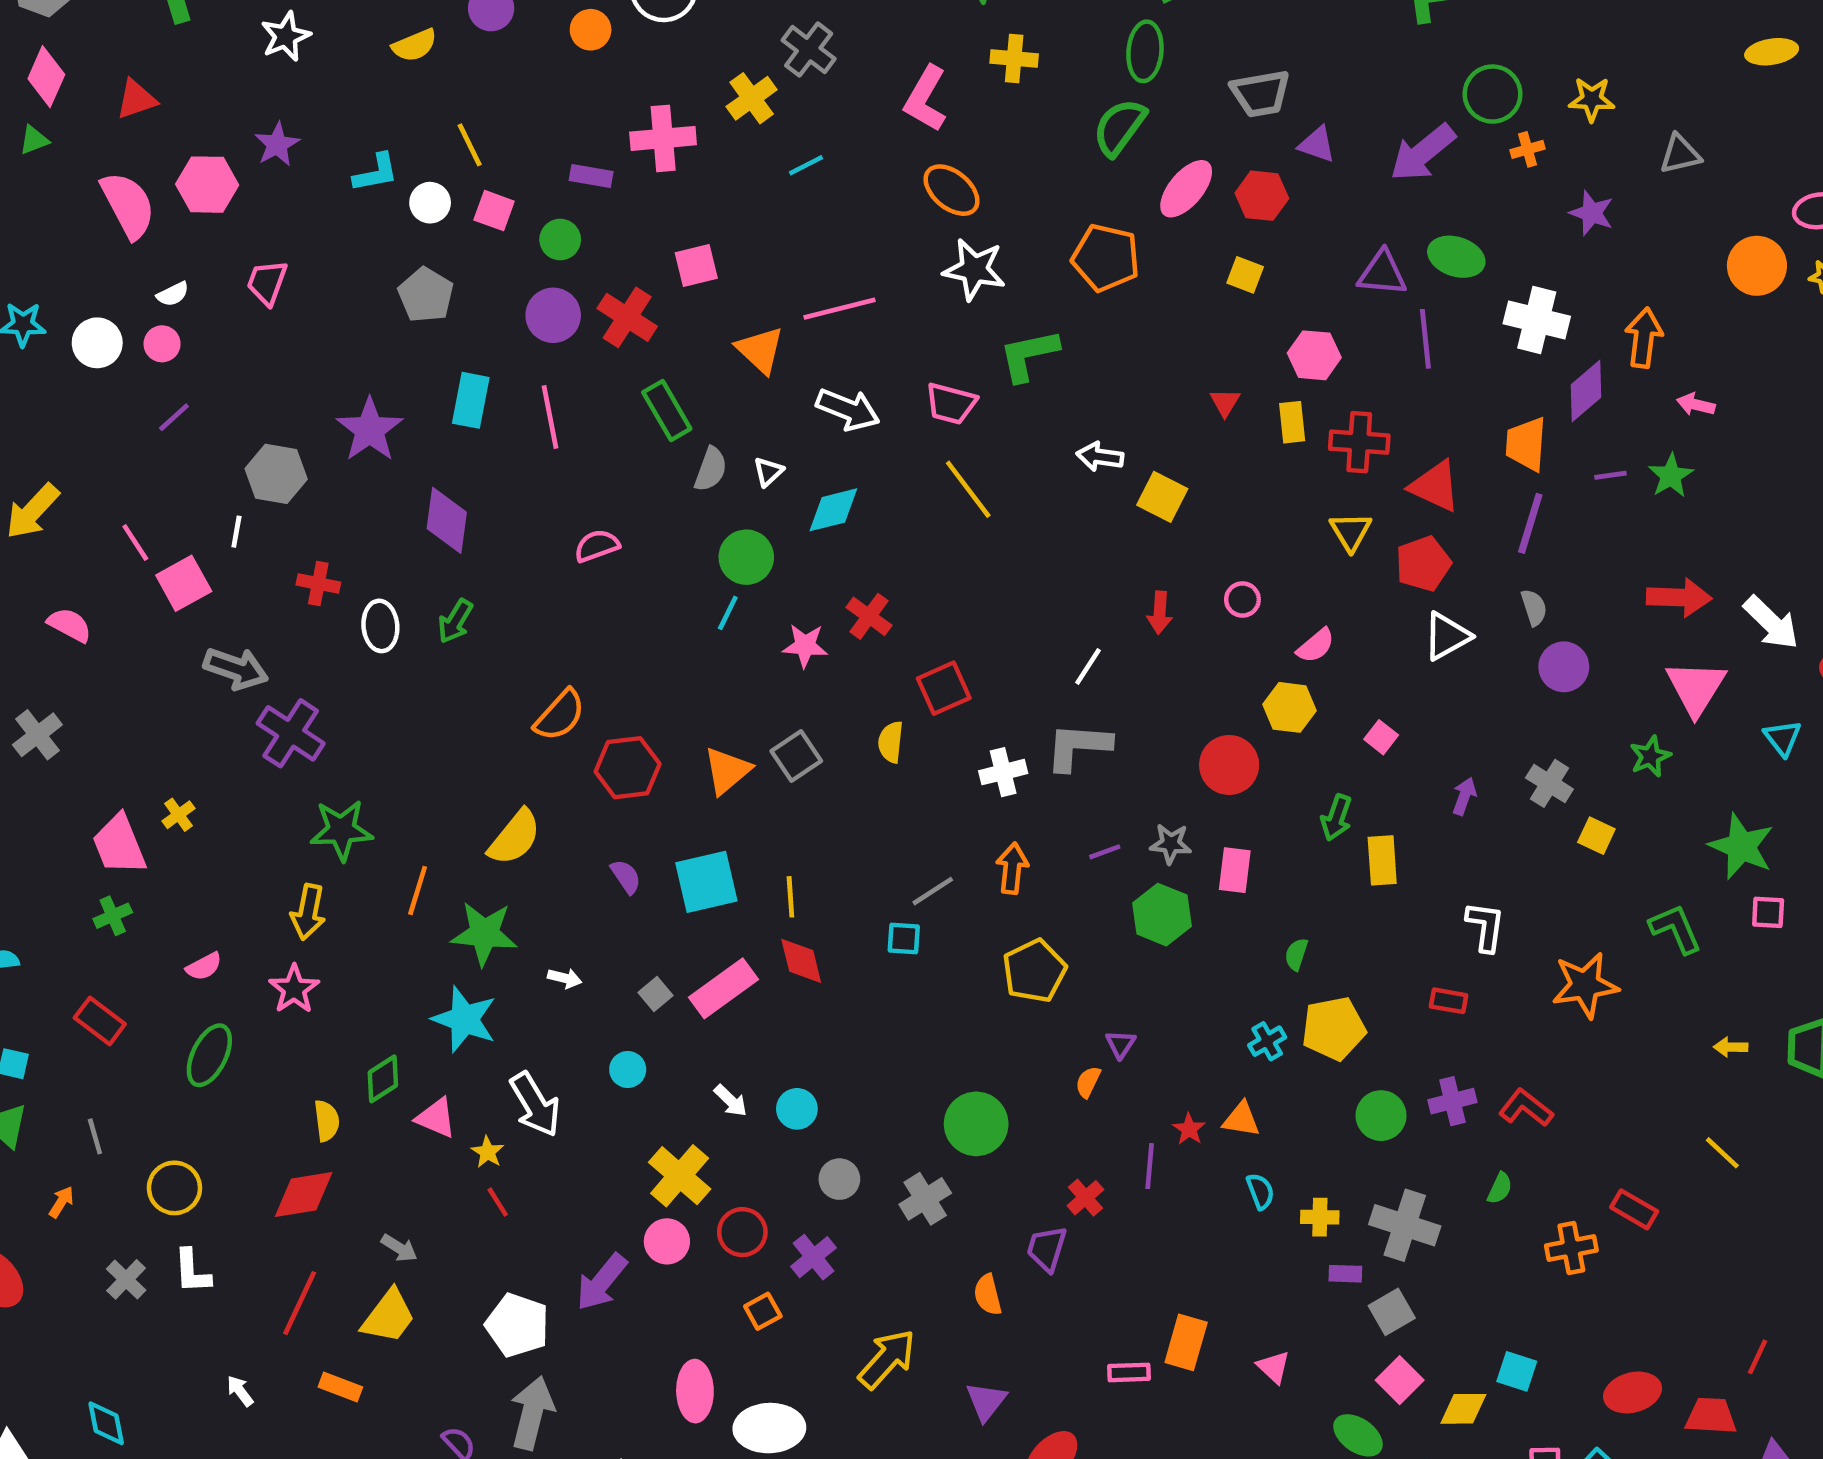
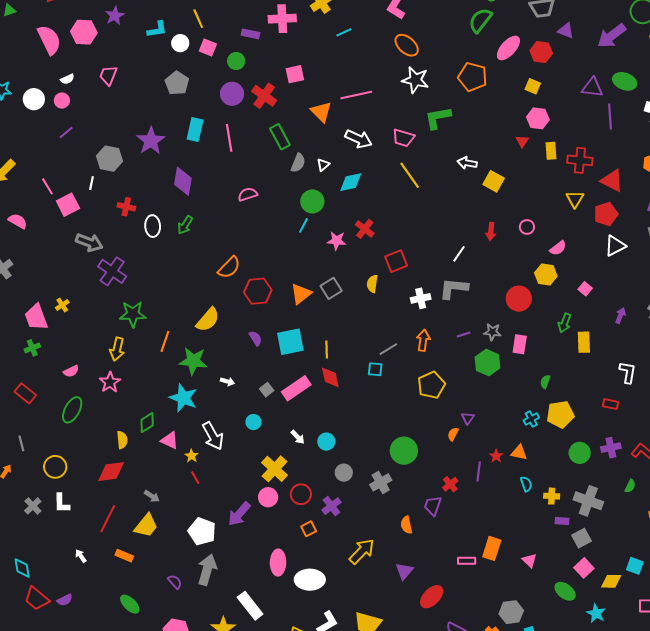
pink hexagon: (1314, 355) -> (538, 118), moved

